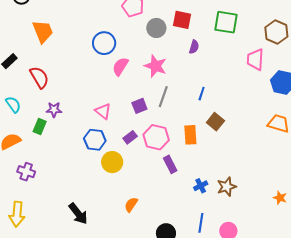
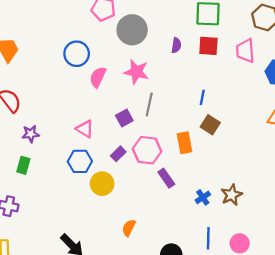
red square: (182, 20) -> (208, 46), moved
gray circle: (156, 28) -> (132, 30), size x1.4
blue line: (202, 94) -> (202, 97), moved
green rectangle: (40, 127) -> (23, 165), moved

